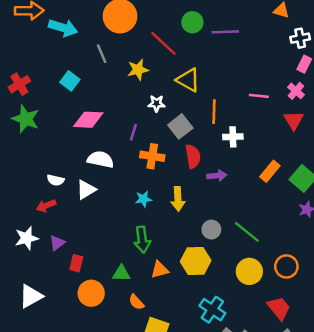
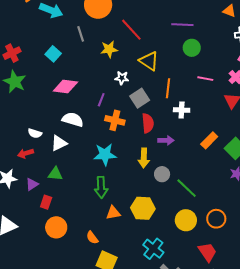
green circle: (192, 22) -> (192, 48), moved
cyan star: (143, 199) -> (105, 154), size x1.6
yellow arrow: (178, 199) -> (144, 158), moved
gray circle: (211, 230) -> (162, 174), moved
green triangle: (121, 273) -> (55, 174), moved

